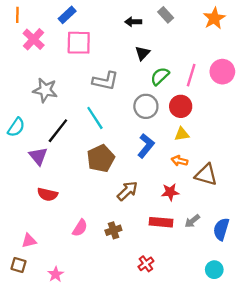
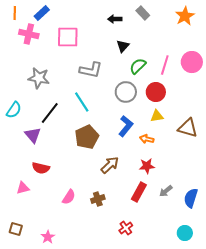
blue rectangle: (67, 15) -> (42, 13), moved
pink cross: (34, 39) -> (29, 34), turned -30
orange arrow: (180, 161) -> (147, 139), moved
brown triangle: (206, 175) -> (188, 128), moved
red rectangle: (161, 222) -> (139, 192), turned -66
pink triangle: (29, 241) -> (23, 188), moved

